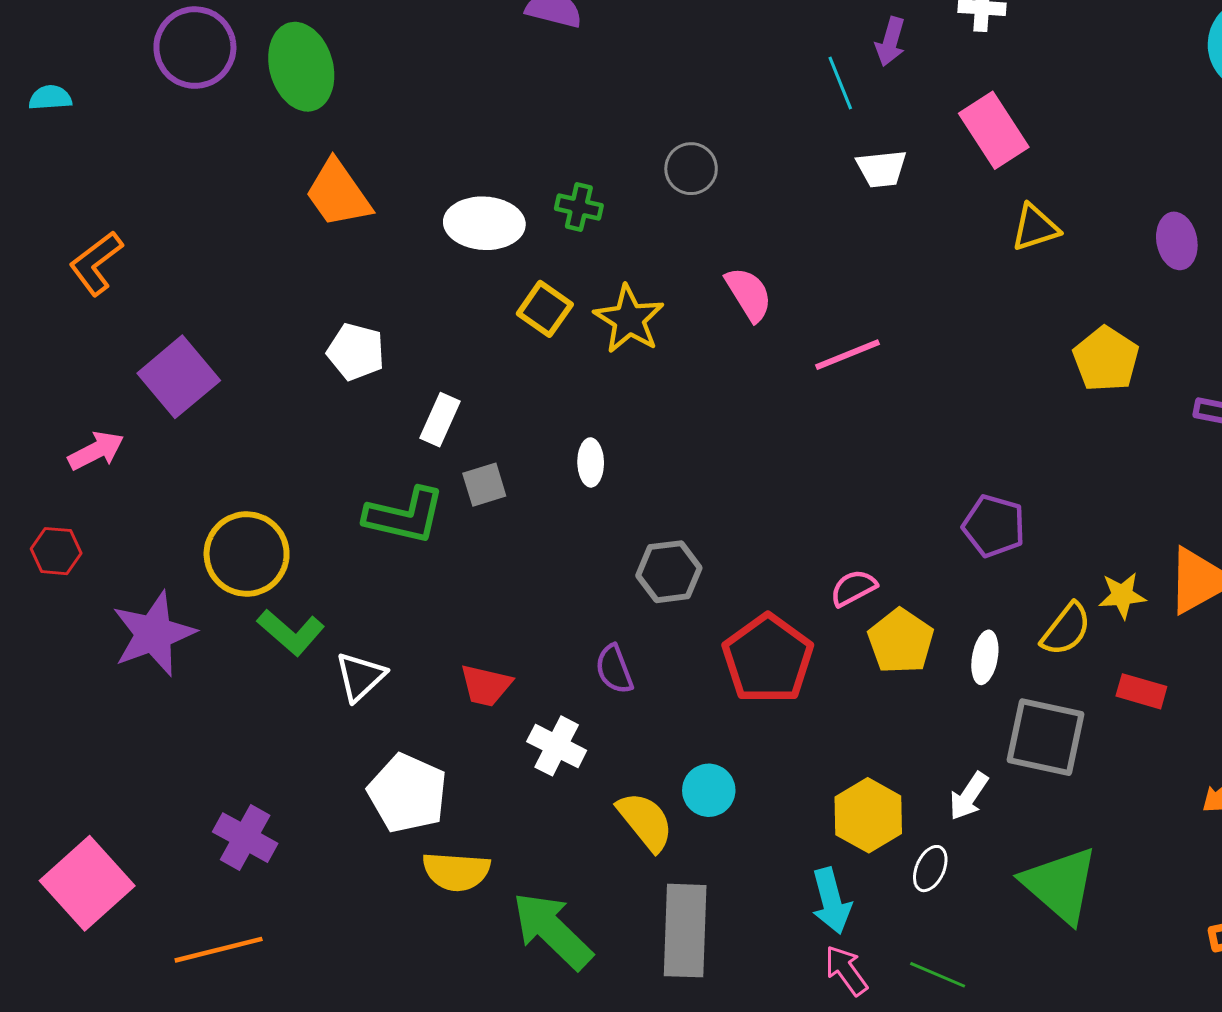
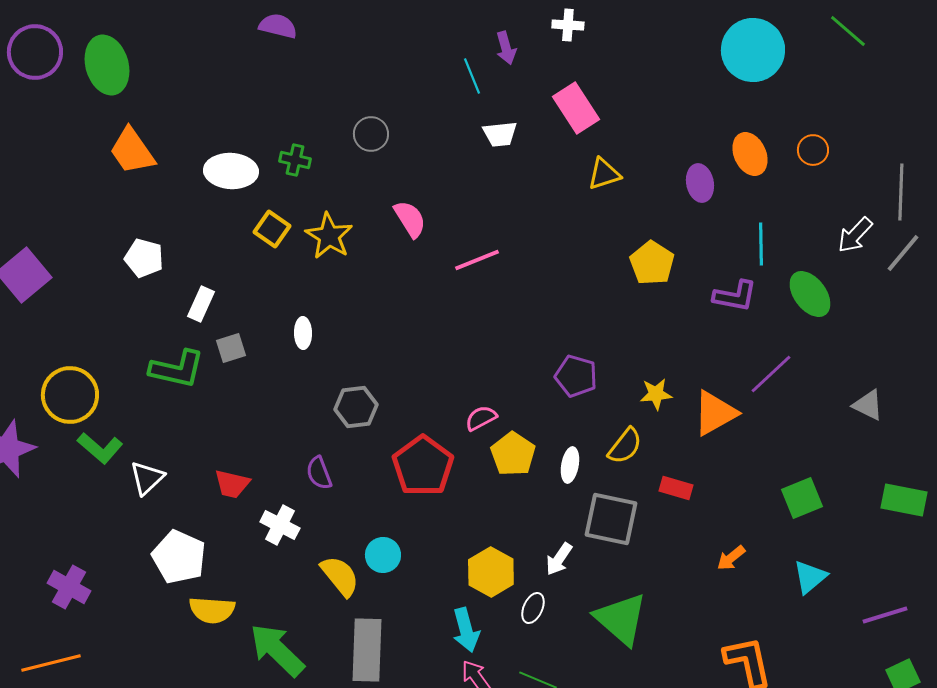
purple arrow: (890, 42) -> (506, 48), turned -32
yellow star: (1122, 595) -> (656, 394), moved

